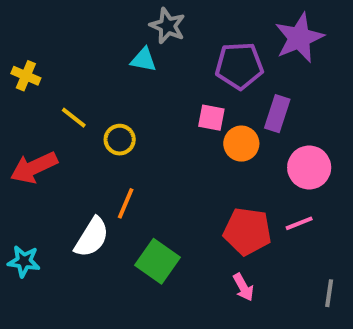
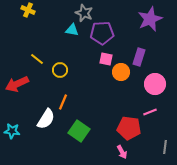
purple pentagon: (239, 66) -> (102, 33), moved
yellow cross: (26, 76) -> (28, 10), moved
red pentagon: (247, 231) -> (129, 128), moved
pink arrow: (243, 287) -> (122, 152), moved

